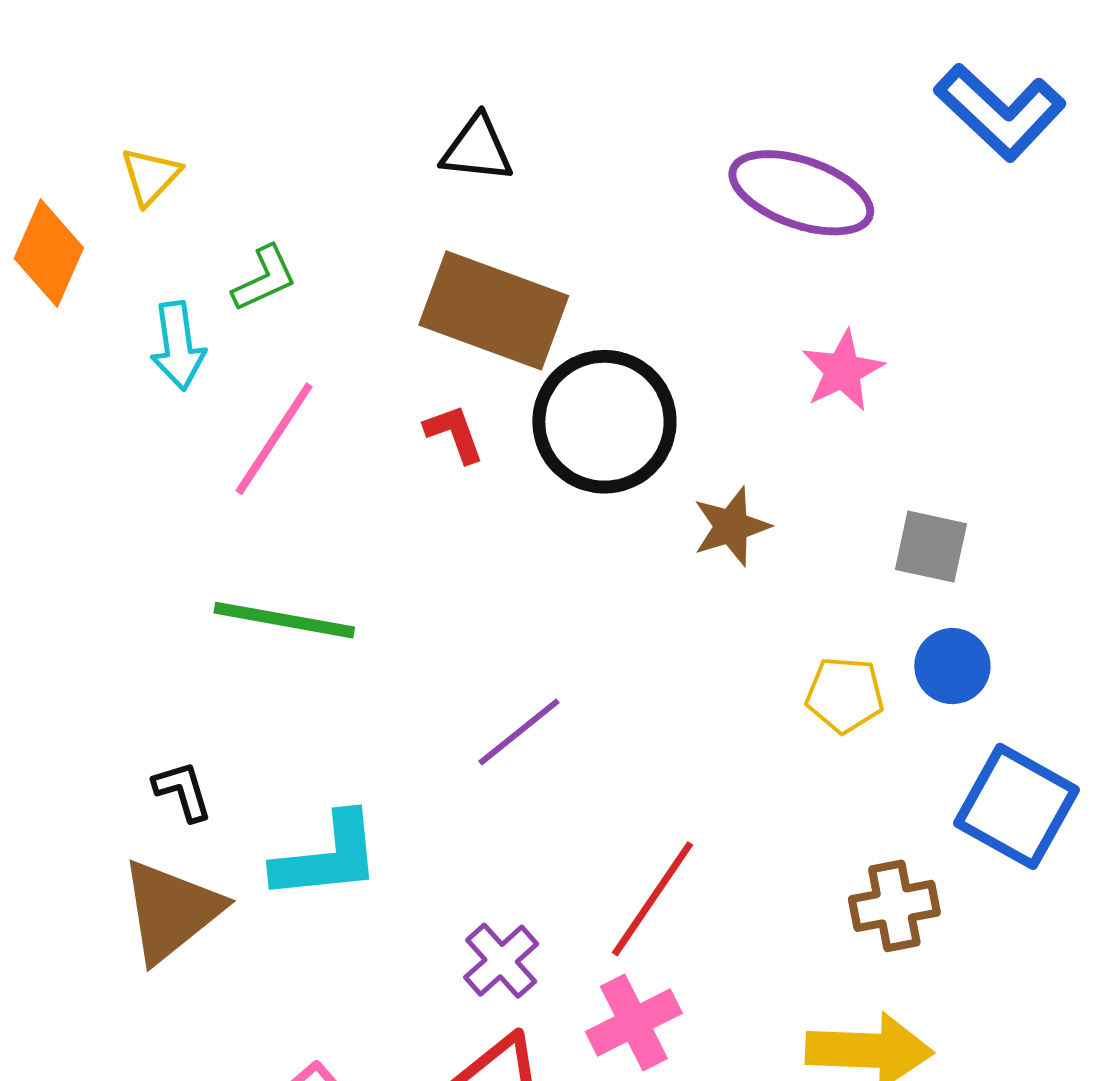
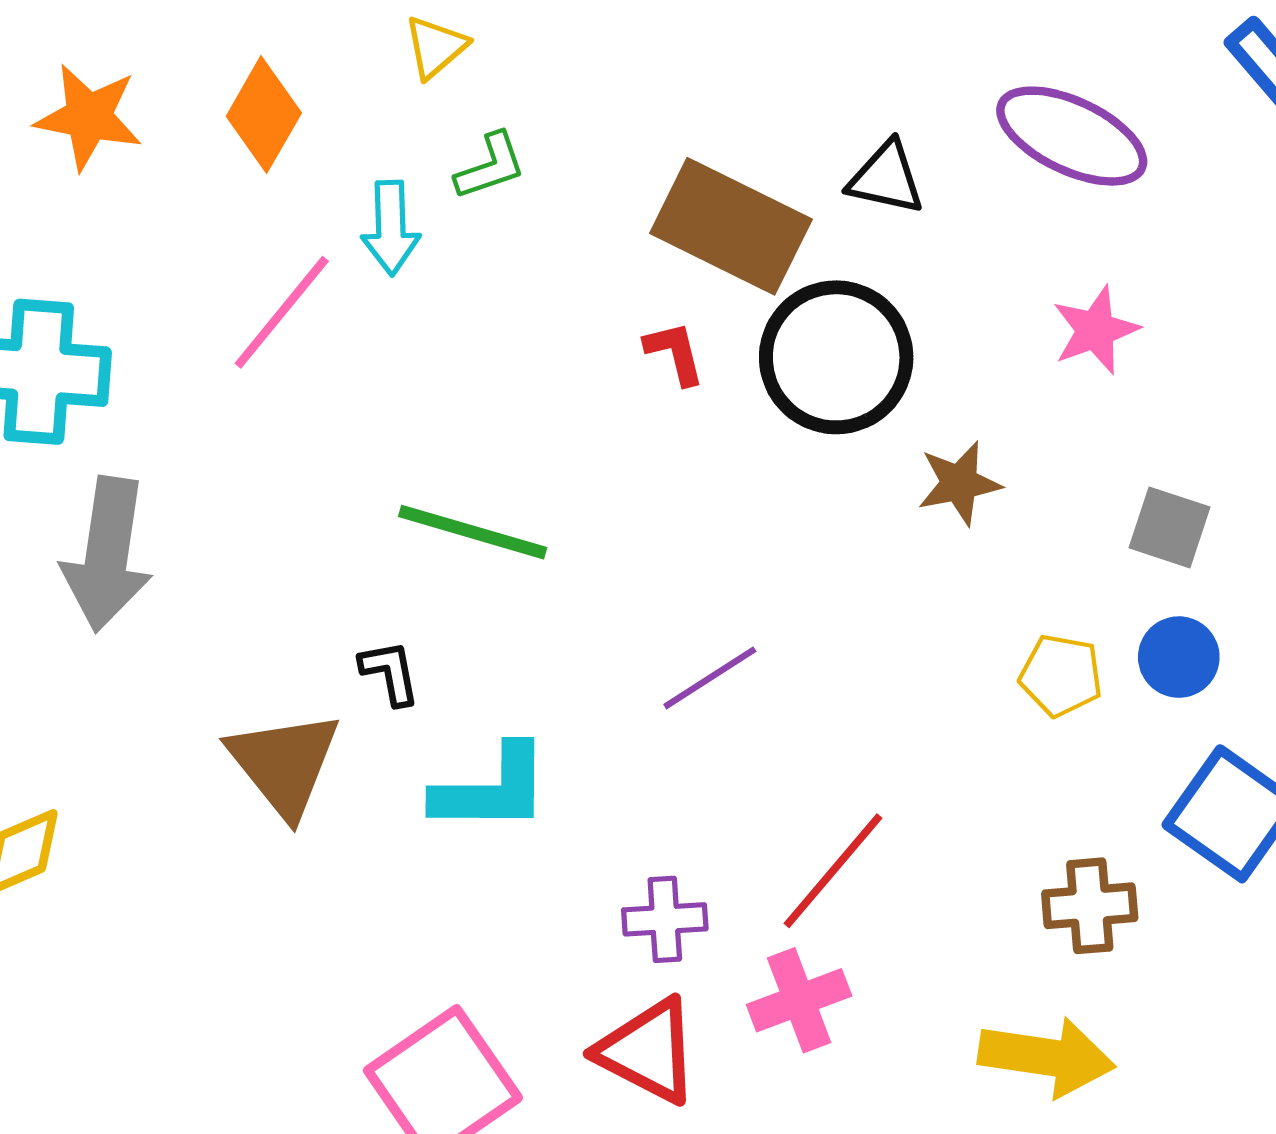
black triangle: (477, 149) -> (886, 178), moved
yellow triangle: (150, 176) -> (435, 47), moved
pink line: (274, 439) -> (282, 312), moved
black L-shape: (183, 791) -> (390, 673), moved
brown triangle: (171, 911) -> (284, 764), moved, turned -36
purple cross: (501, 961) -> (665, 919), turned 32

